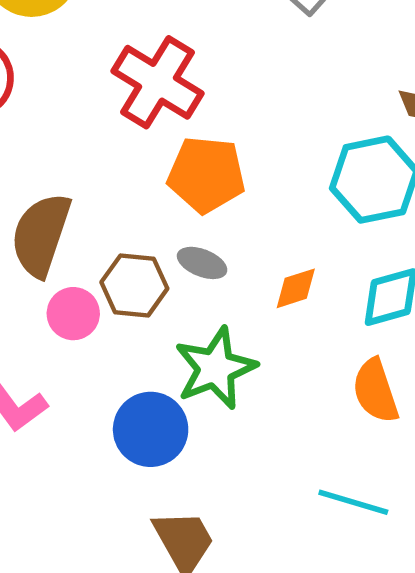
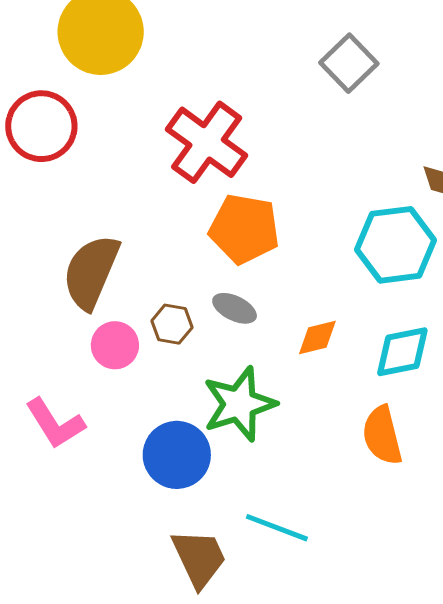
brown hexagon: (134, 285) -> (172, 324), size x0.7
cyan line: (353, 502) -> (277, 528), moved

